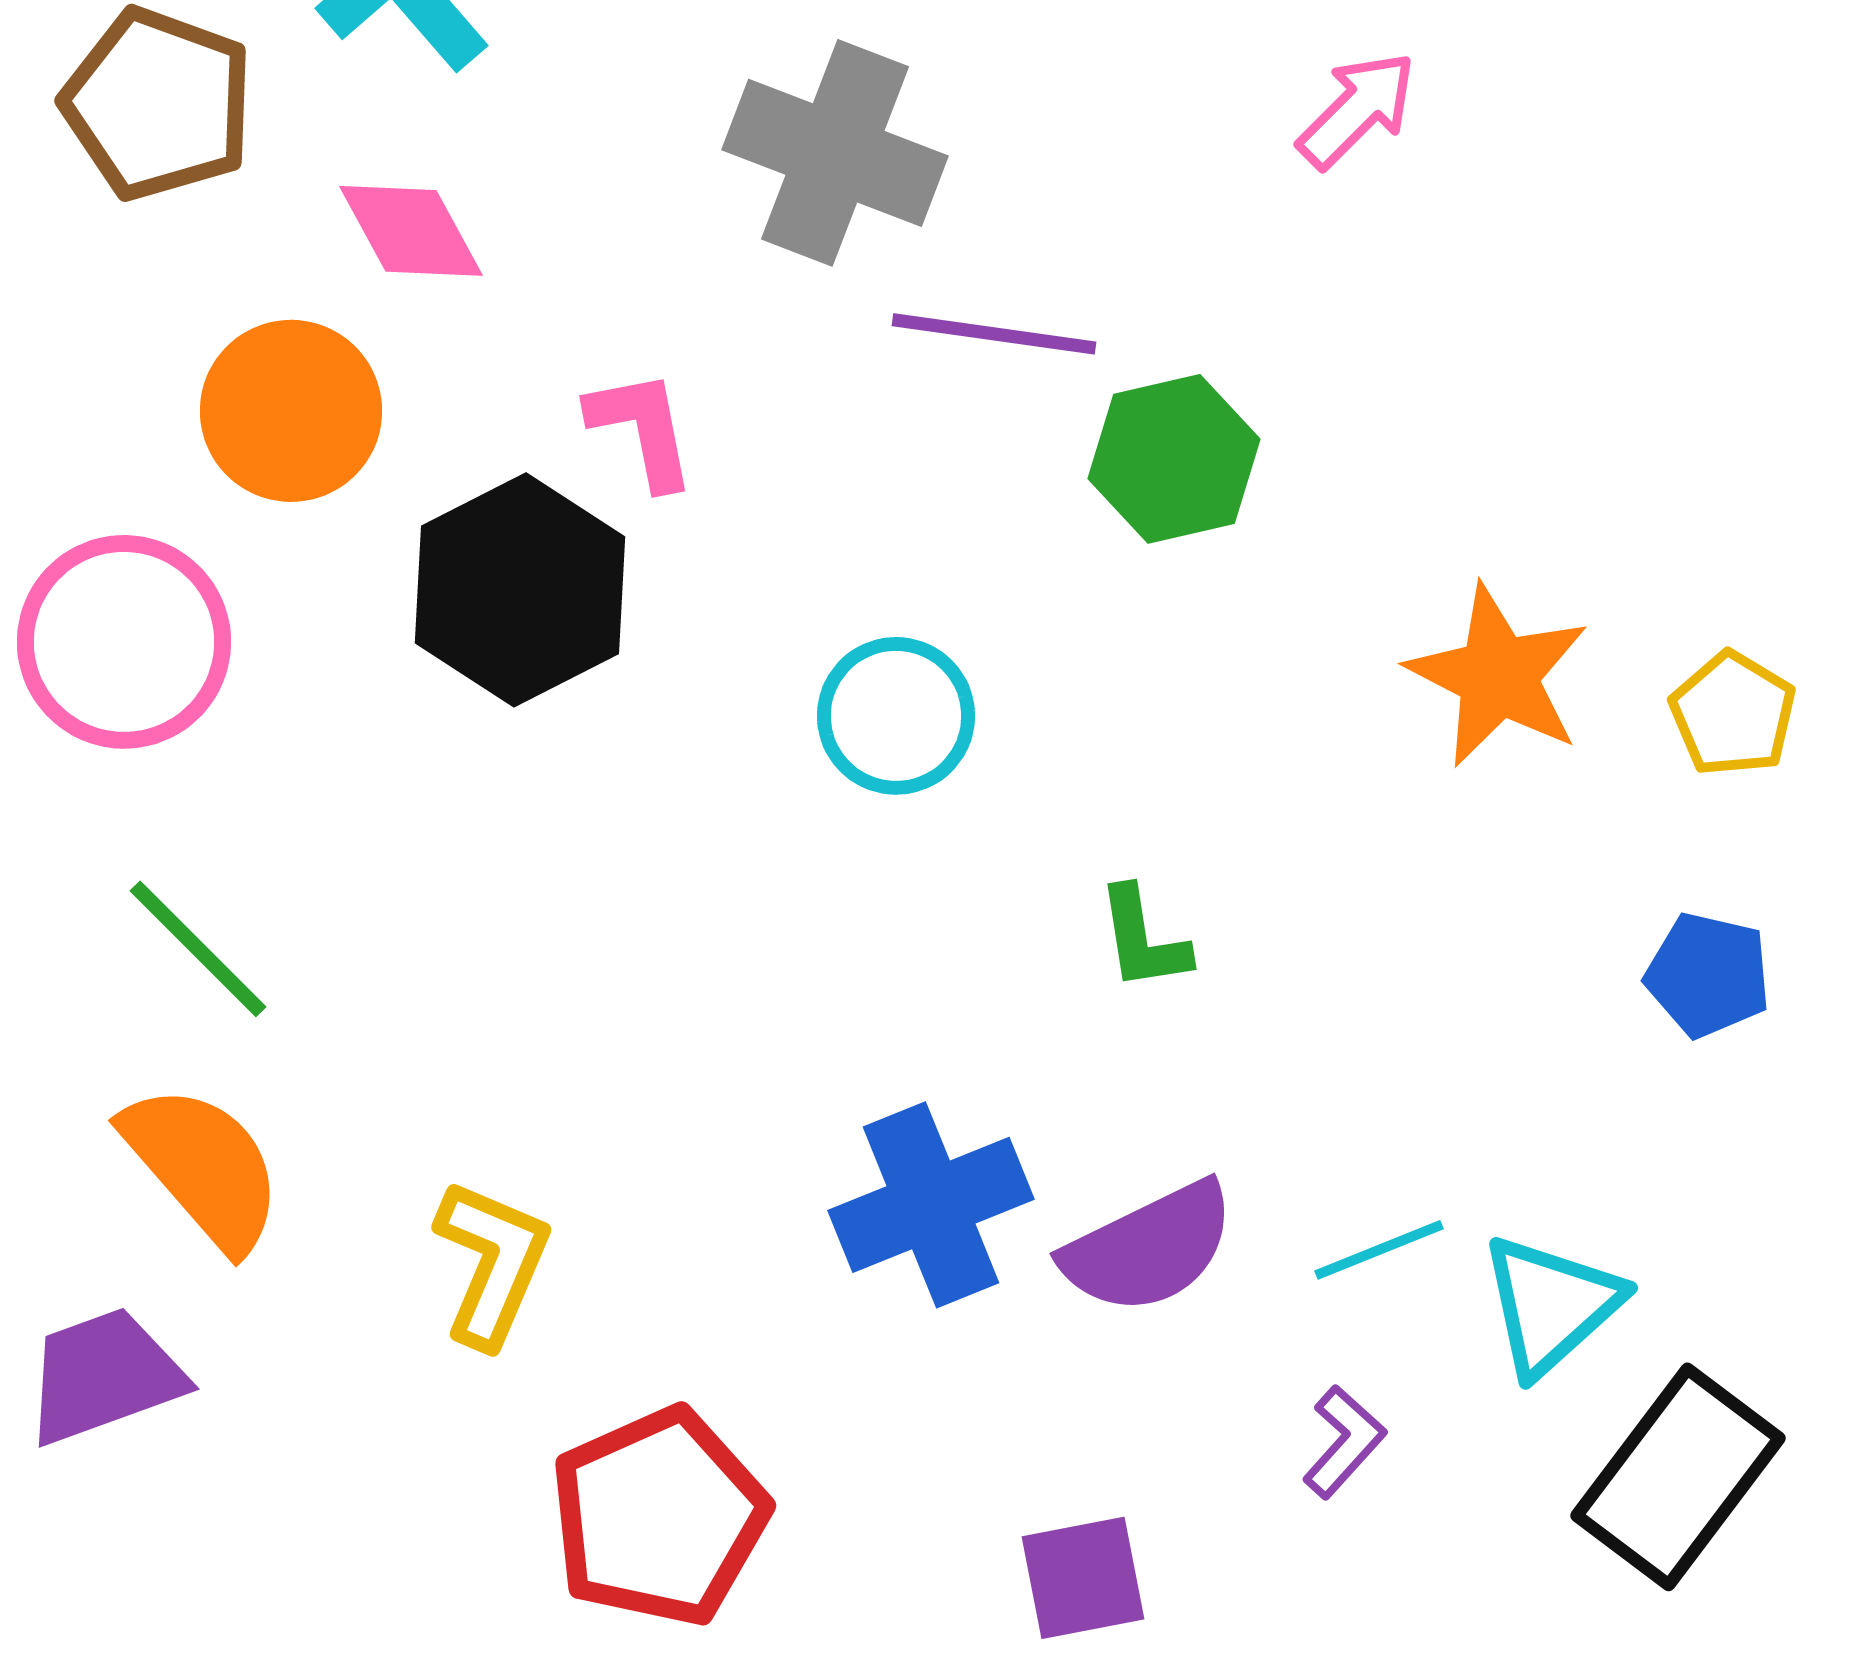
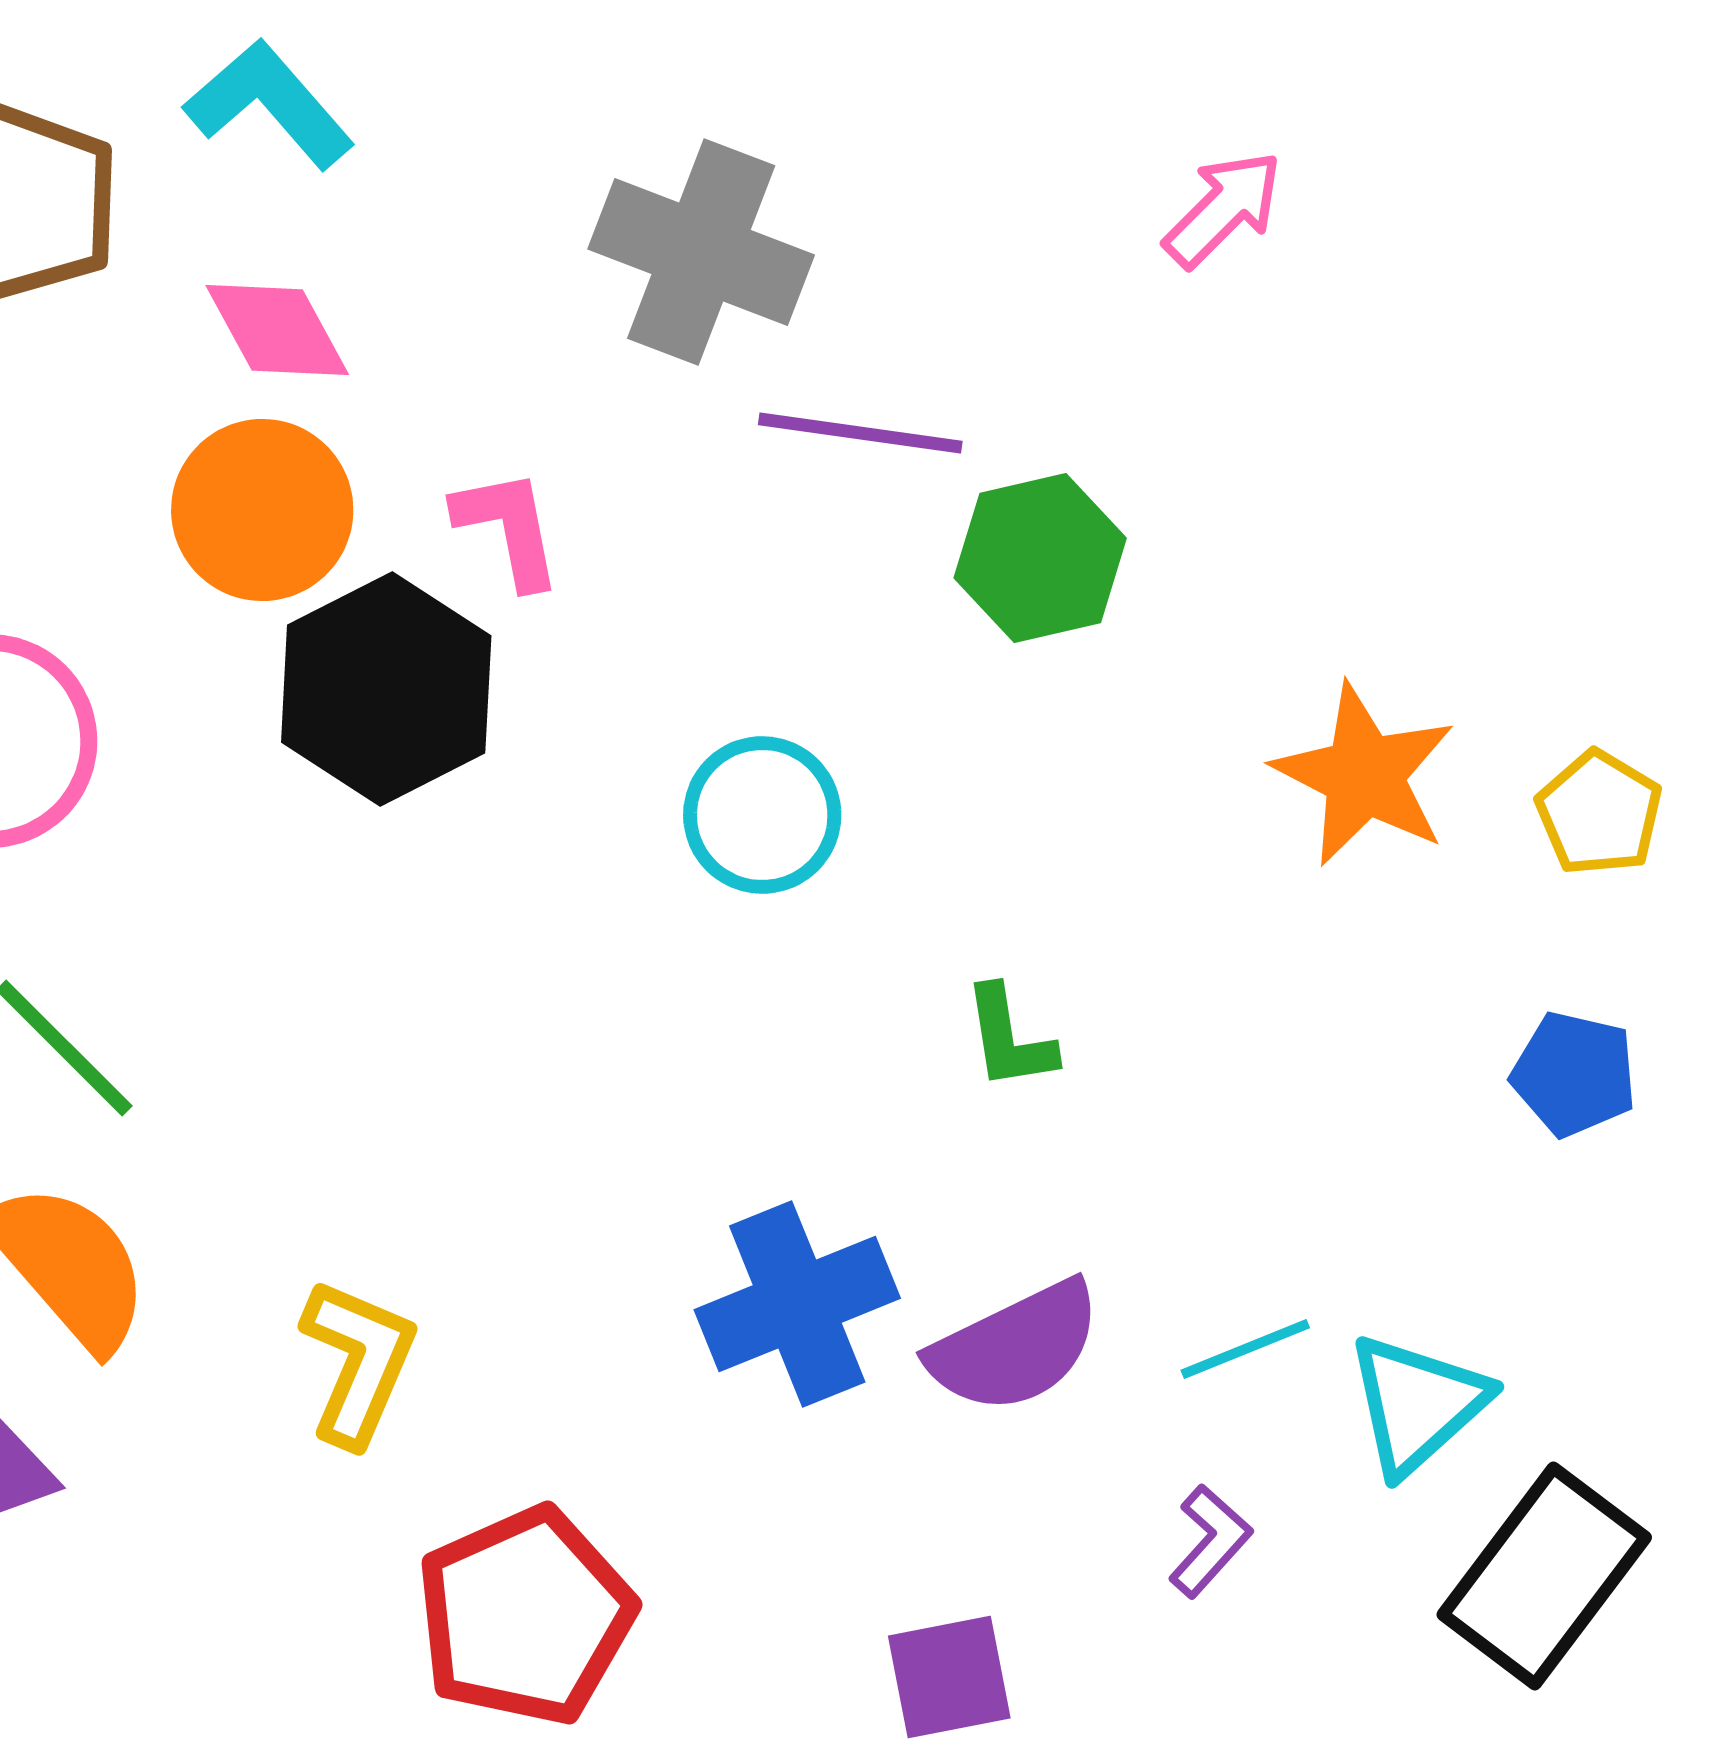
orange circle: (291, 411) -> (262, 510), moved

